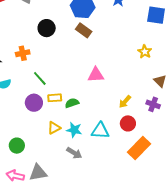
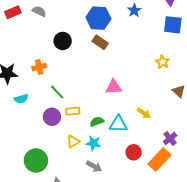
yellow arrow: (125, 102) -> (144, 113), turned -96
green semicircle: (72, 103) -> (97, 122), moved
purple cross: (153, 104) -> (170, 138), moved, turned 32
red circle: (128, 123) -> (134, 152), moved
cyan triangle: (100, 131) -> (118, 124), moved
green circle: (17, 146) -> (36, 160), size x1.5

